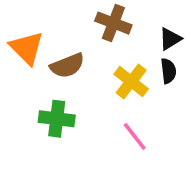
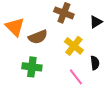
black semicircle: (168, 71) -> (95, 63), moved

